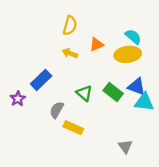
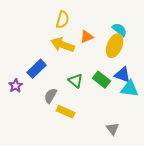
yellow arrow: (70, 53) -> (63, 45), size x1.6
yellow ellipse: (128, 54) -> (115, 46), turned -60

